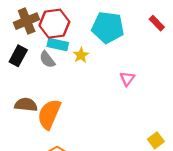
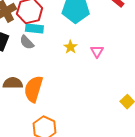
yellow star: (81, 55) -> (70, 47), moved

